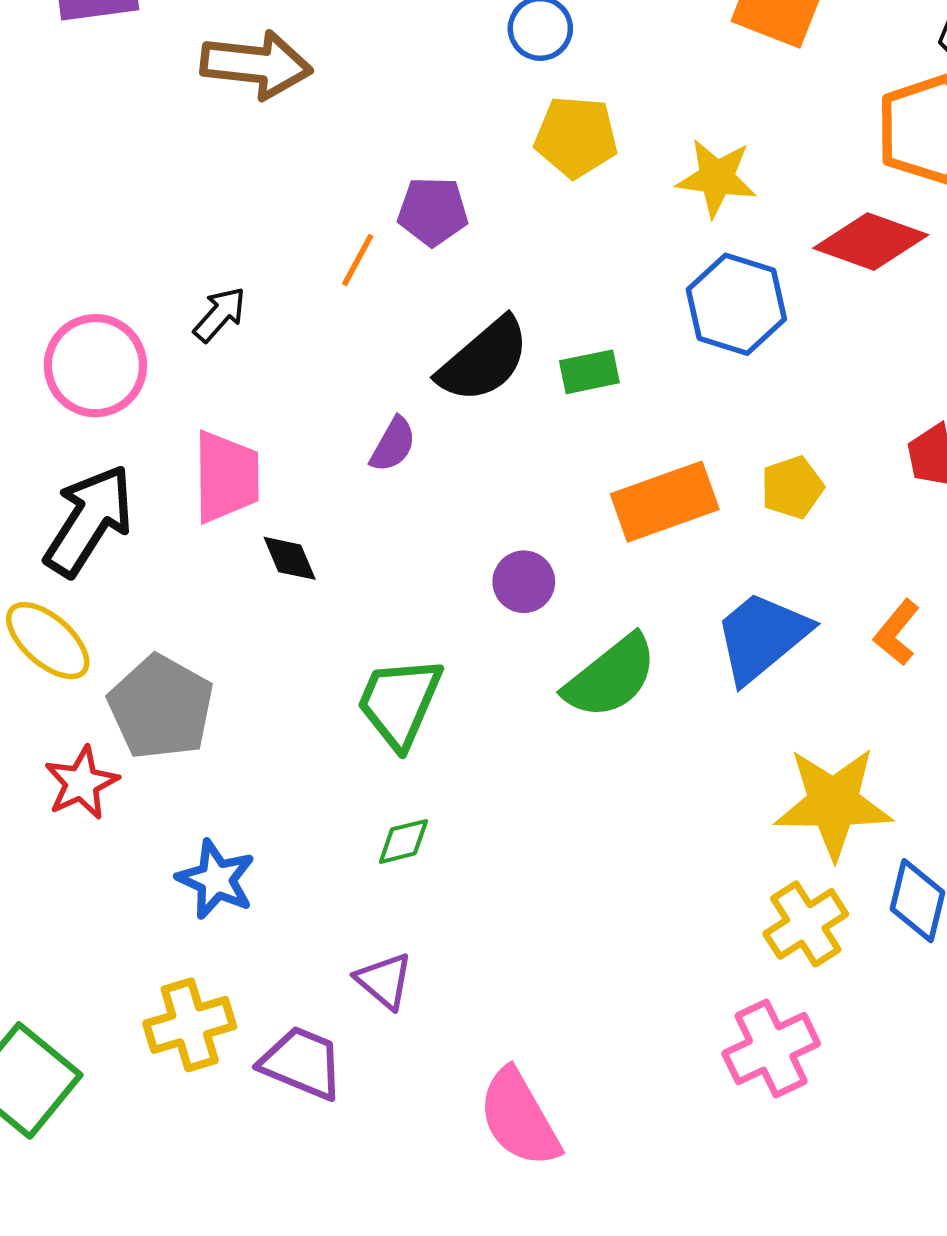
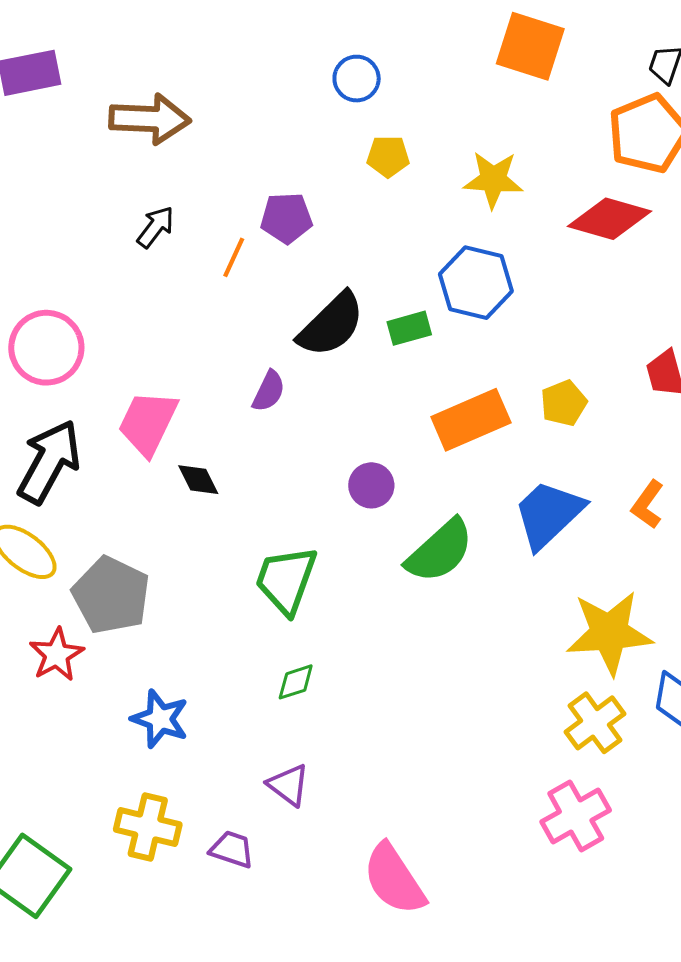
yellow pentagon: (576, 137) -> (388, 156), size x0.7
blue hexagon: (736, 304) -> (476, 283), moved
black arrow: (220, 314) -> (156, 227), moved
pink trapezoid: (226, 477) -> (148, 423), turned -150
yellow cross: (190, 1025) -> (148, 827), turned 34
purple trapezoid: (302, 1063) -> (232, 849), size x0.7

